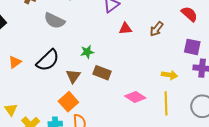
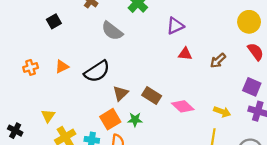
green star: (87, 52) -> (135, 120), moved
pink diamond: (135, 97) -> (183, 106), moved

